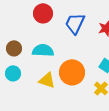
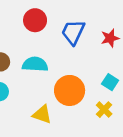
yellow triangle: (47, 80) -> (42, 114), moved

